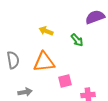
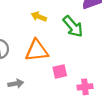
green arrow: (77, 40) -> (73, 26), size x1.5

